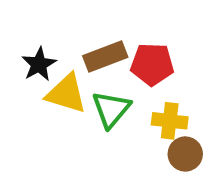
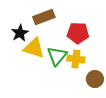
brown rectangle: (105, 56) -> (44, 17), moved
yellow cross: (170, 121) -> (76, 59), moved

